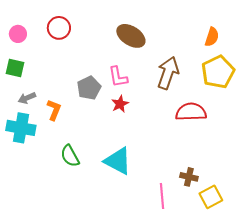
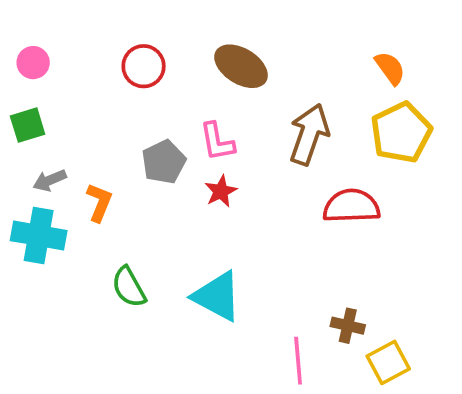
red circle: (59, 28) -> (144, 66), moved
orange semicircle: (212, 37) -> (390, 68), turned -54
green square: (15, 68) -> (28, 125), turned -30

